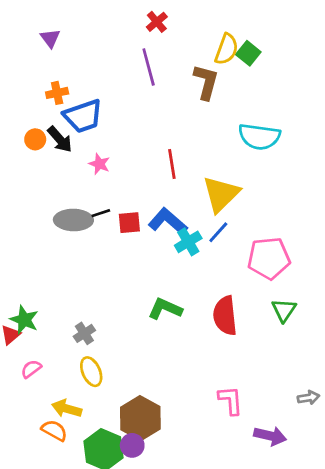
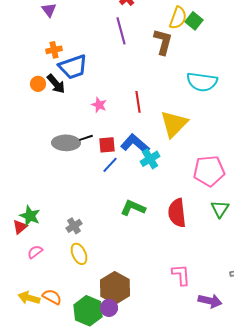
pink star: (99, 164) -> (99, 105), moved
blue line: (218, 232) -> (110, 165), moved
yellow arrow: (67, 409) -> (29, 298), moved

